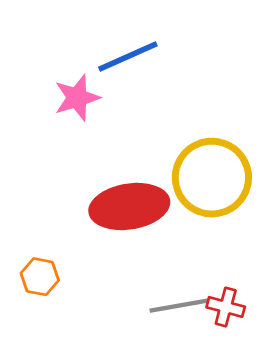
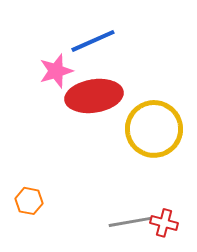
red ellipse: (129, 206) -> (94, 96), moved

